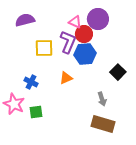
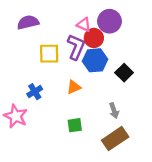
black square: (118, 72) -> (124, 73), moved
blue cross: (31, 82) -> (35, 92), turned 32
green square: (36, 112) -> (75, 125), moved
brown rectangle: (103, 124) -> (115, 139), turned -50

